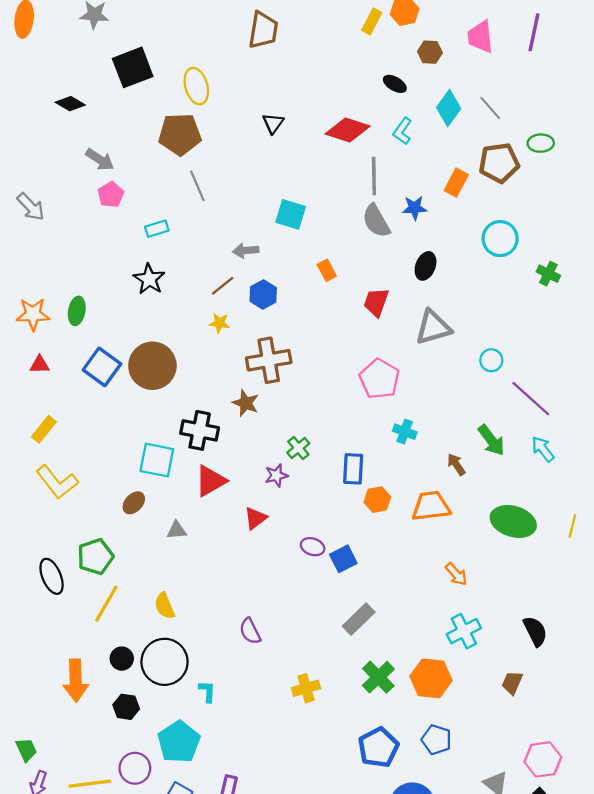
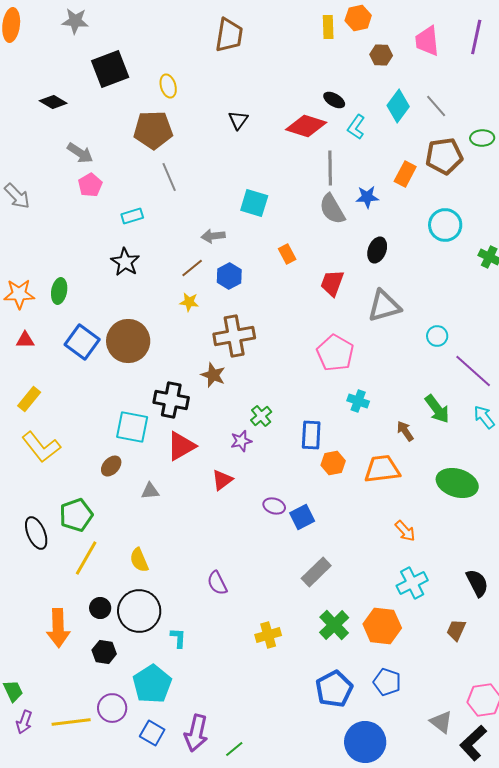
yellow rectangle: (372, 21) -> (328, 27), turned -30
black ellipse: (395, 84) -> (334, 100), moved
yellow ellipse: (196, 86) -> (168, 86), size x0.7

